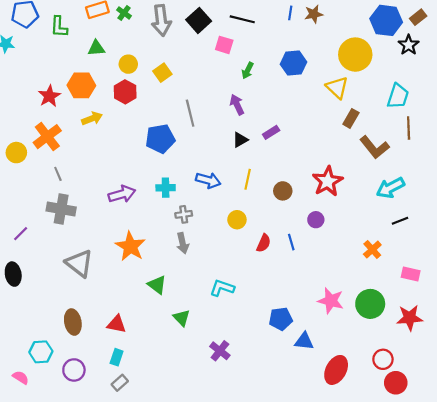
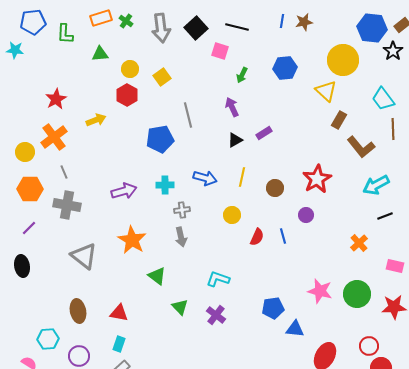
orange hexagon: (81, 85) -> (30, 189), moved
cyan trapezoid: (398, 96) -> (383, 99), turned 125
purple cross: (220, 351) -> (216, 315), moved

